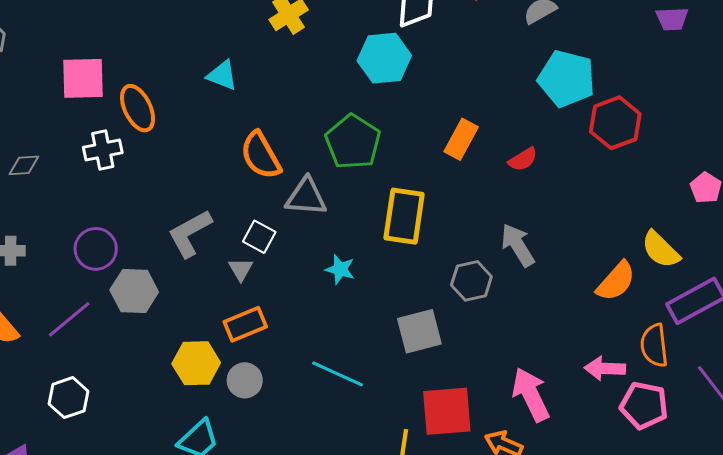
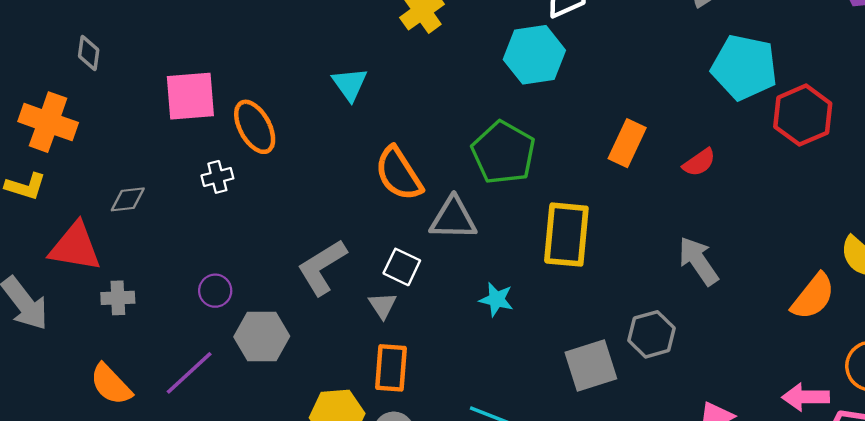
cyan triangle: (222, 75) -> (350, 84), turned 36
white cross: (103, 150) -> (217, 177), size x0.7
purple circle: (96, 249) -> (215, 291), size x0.7
gray hexagon: (471, 281) -> (651, 334), moved
orange rectangle: (245, 324) -> (391, 368), turned -60

